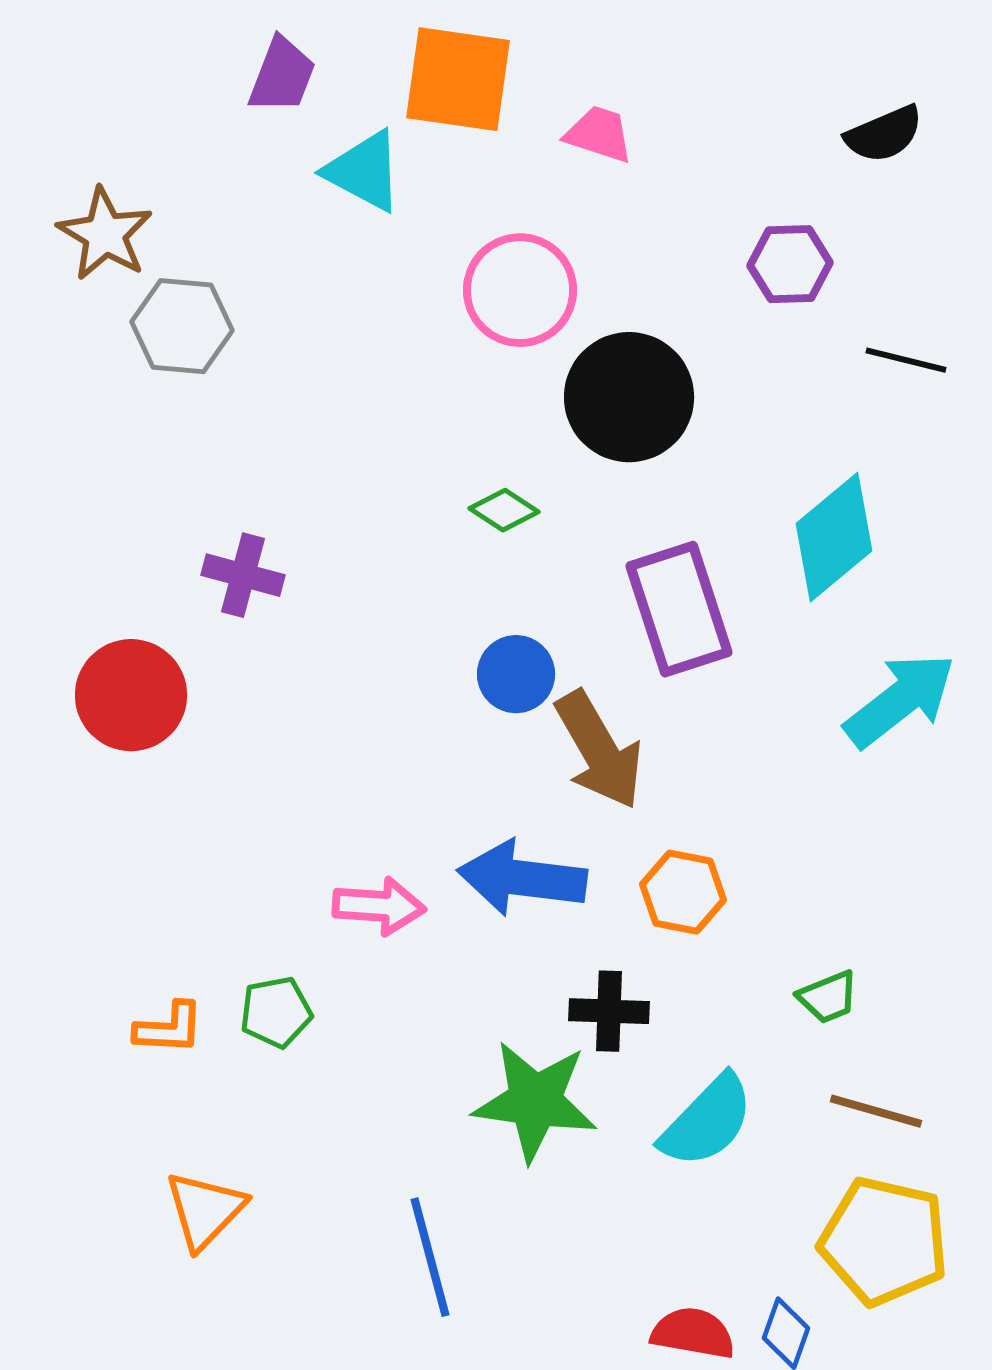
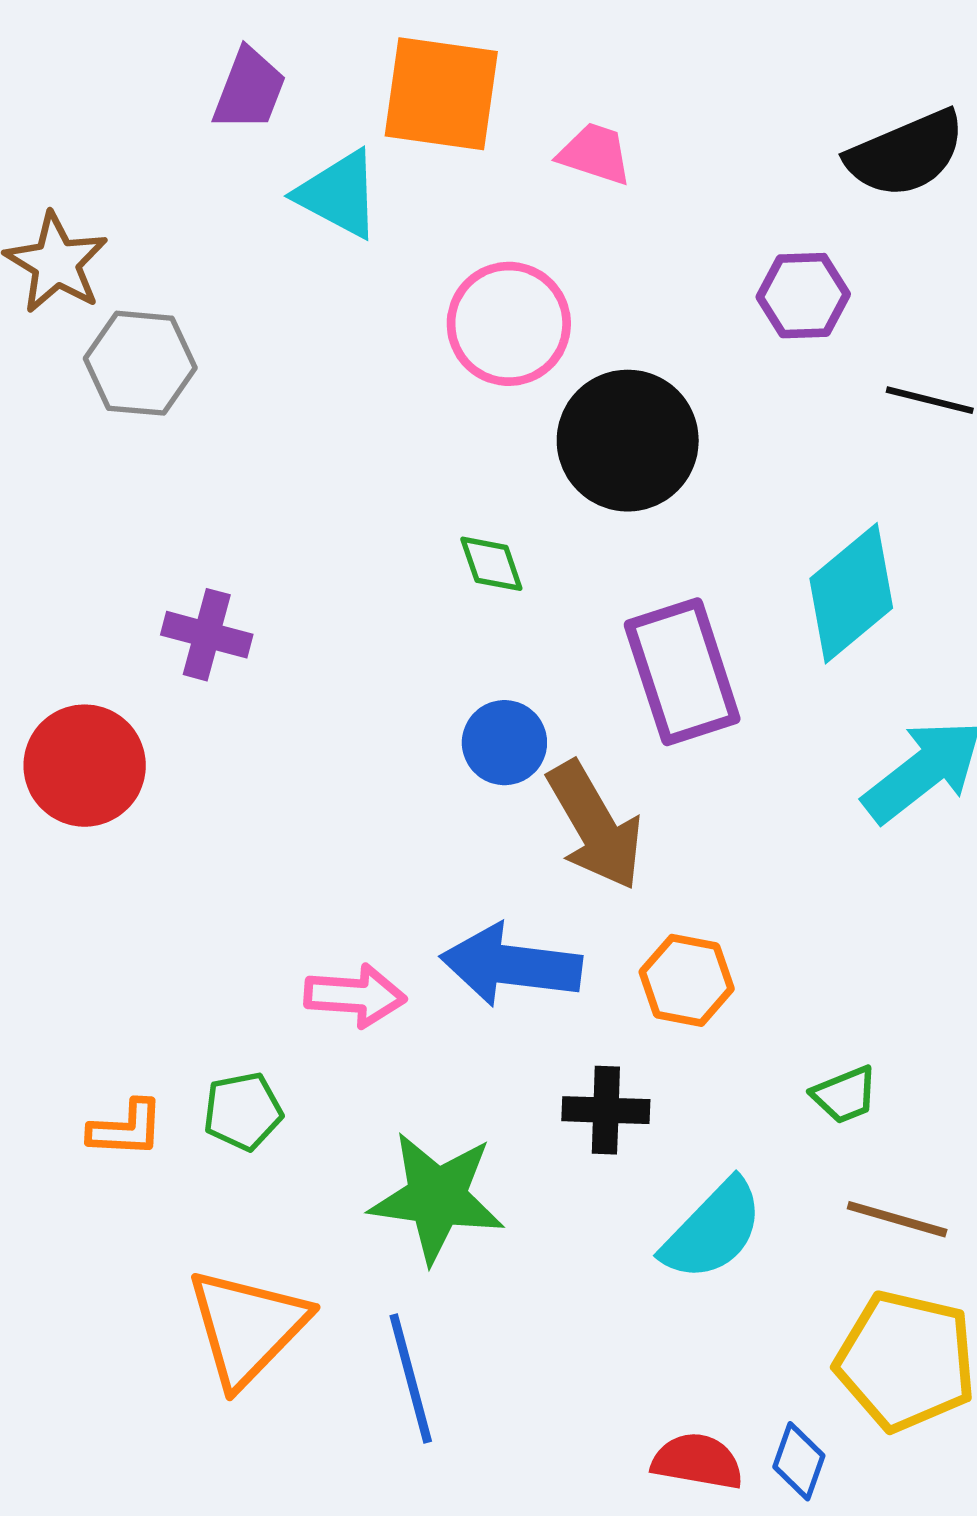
black semicircle: (884, 134) -> (906, 154), size x1.4
green diamond: (504, 510) -> (491, 564), turned 38
green star: (535, 1101) -> (437, 1197), moved
orange triangle: (205, 1210) -> (247, 1327), moved, size x1.4

